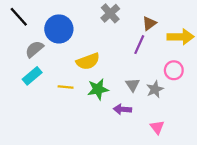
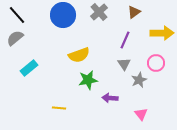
brown triangle: (149, 23) -> (134, 12), moved
blue circle: (59, 29) -> (63, 15), moved
gray semicircle: (34, 49) -> (15, 38), moved
gray triangle: (133, 85) -> (124, 64), moved
yellow line: (66, 87) -> (59, 108), moved

